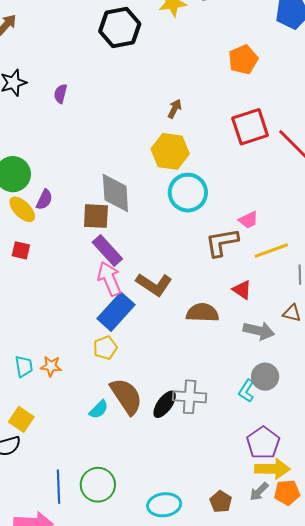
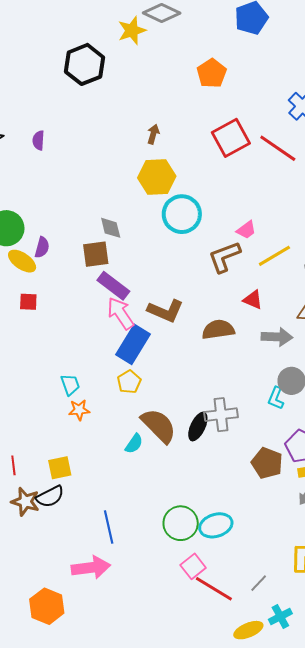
gray diamond: (115, 193) -> (111, 228), size x0.6
cyan trapezoid: (24, 366) -> (70, 385), moved
yellow square: (21, 419) -> (60, 468), turned -35
green circle: (98, 485) -> (181, 523), moved
brown pentagon: (221, 502) -> (267, 463), moved, size x1.4

